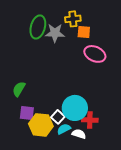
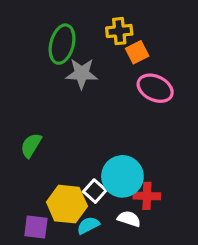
orange square: (84, 32) -> (137, 52), turned -32
gray star: (55, 33) -> (82, 73), moved
purple square: (27, 113) -> (36, 227), moved
cyan semicircle: (64, 129) -> (88, 225), moved

